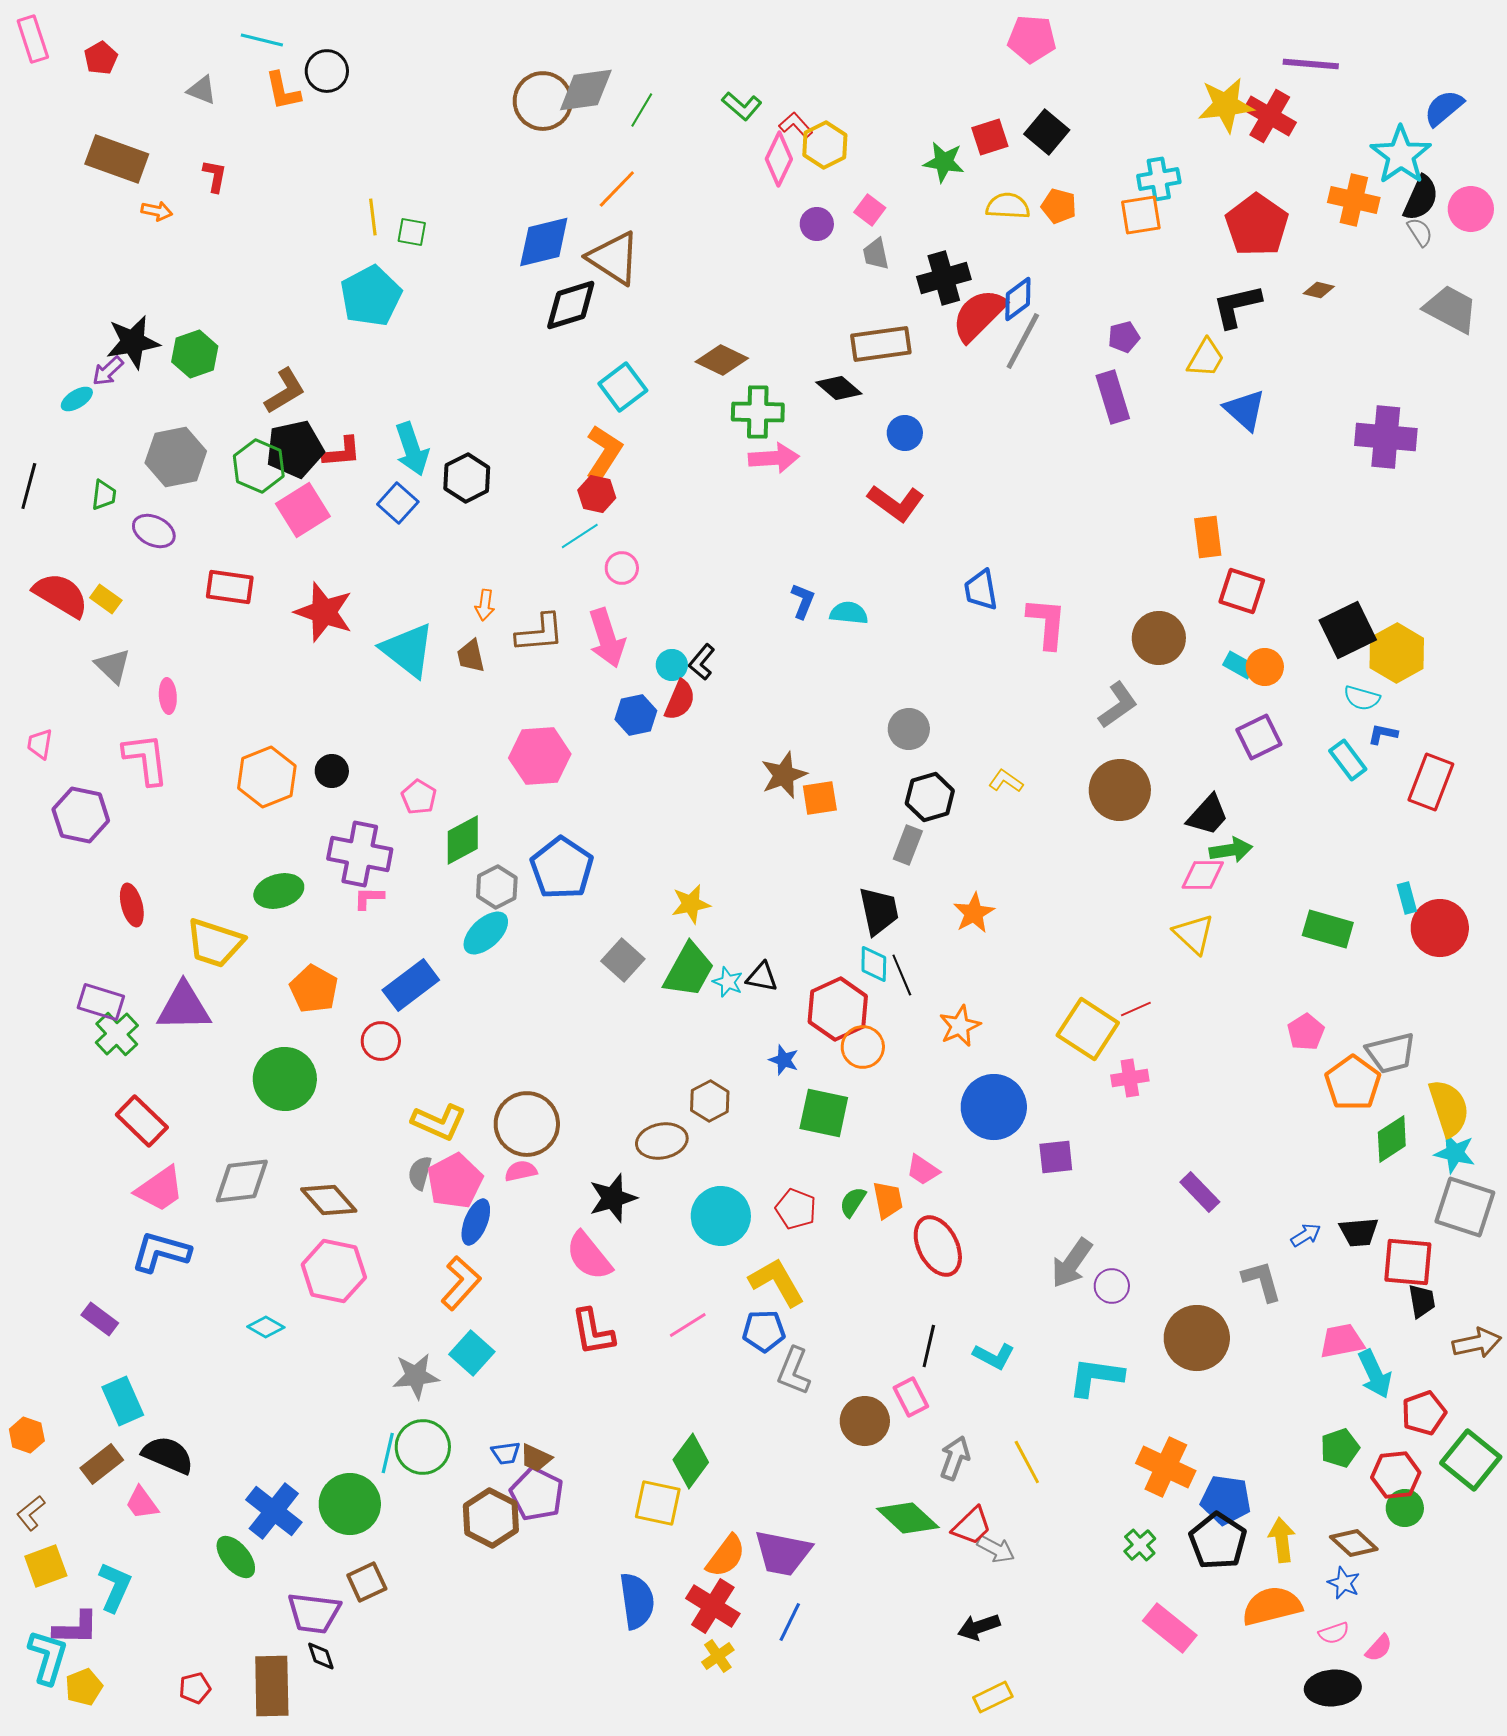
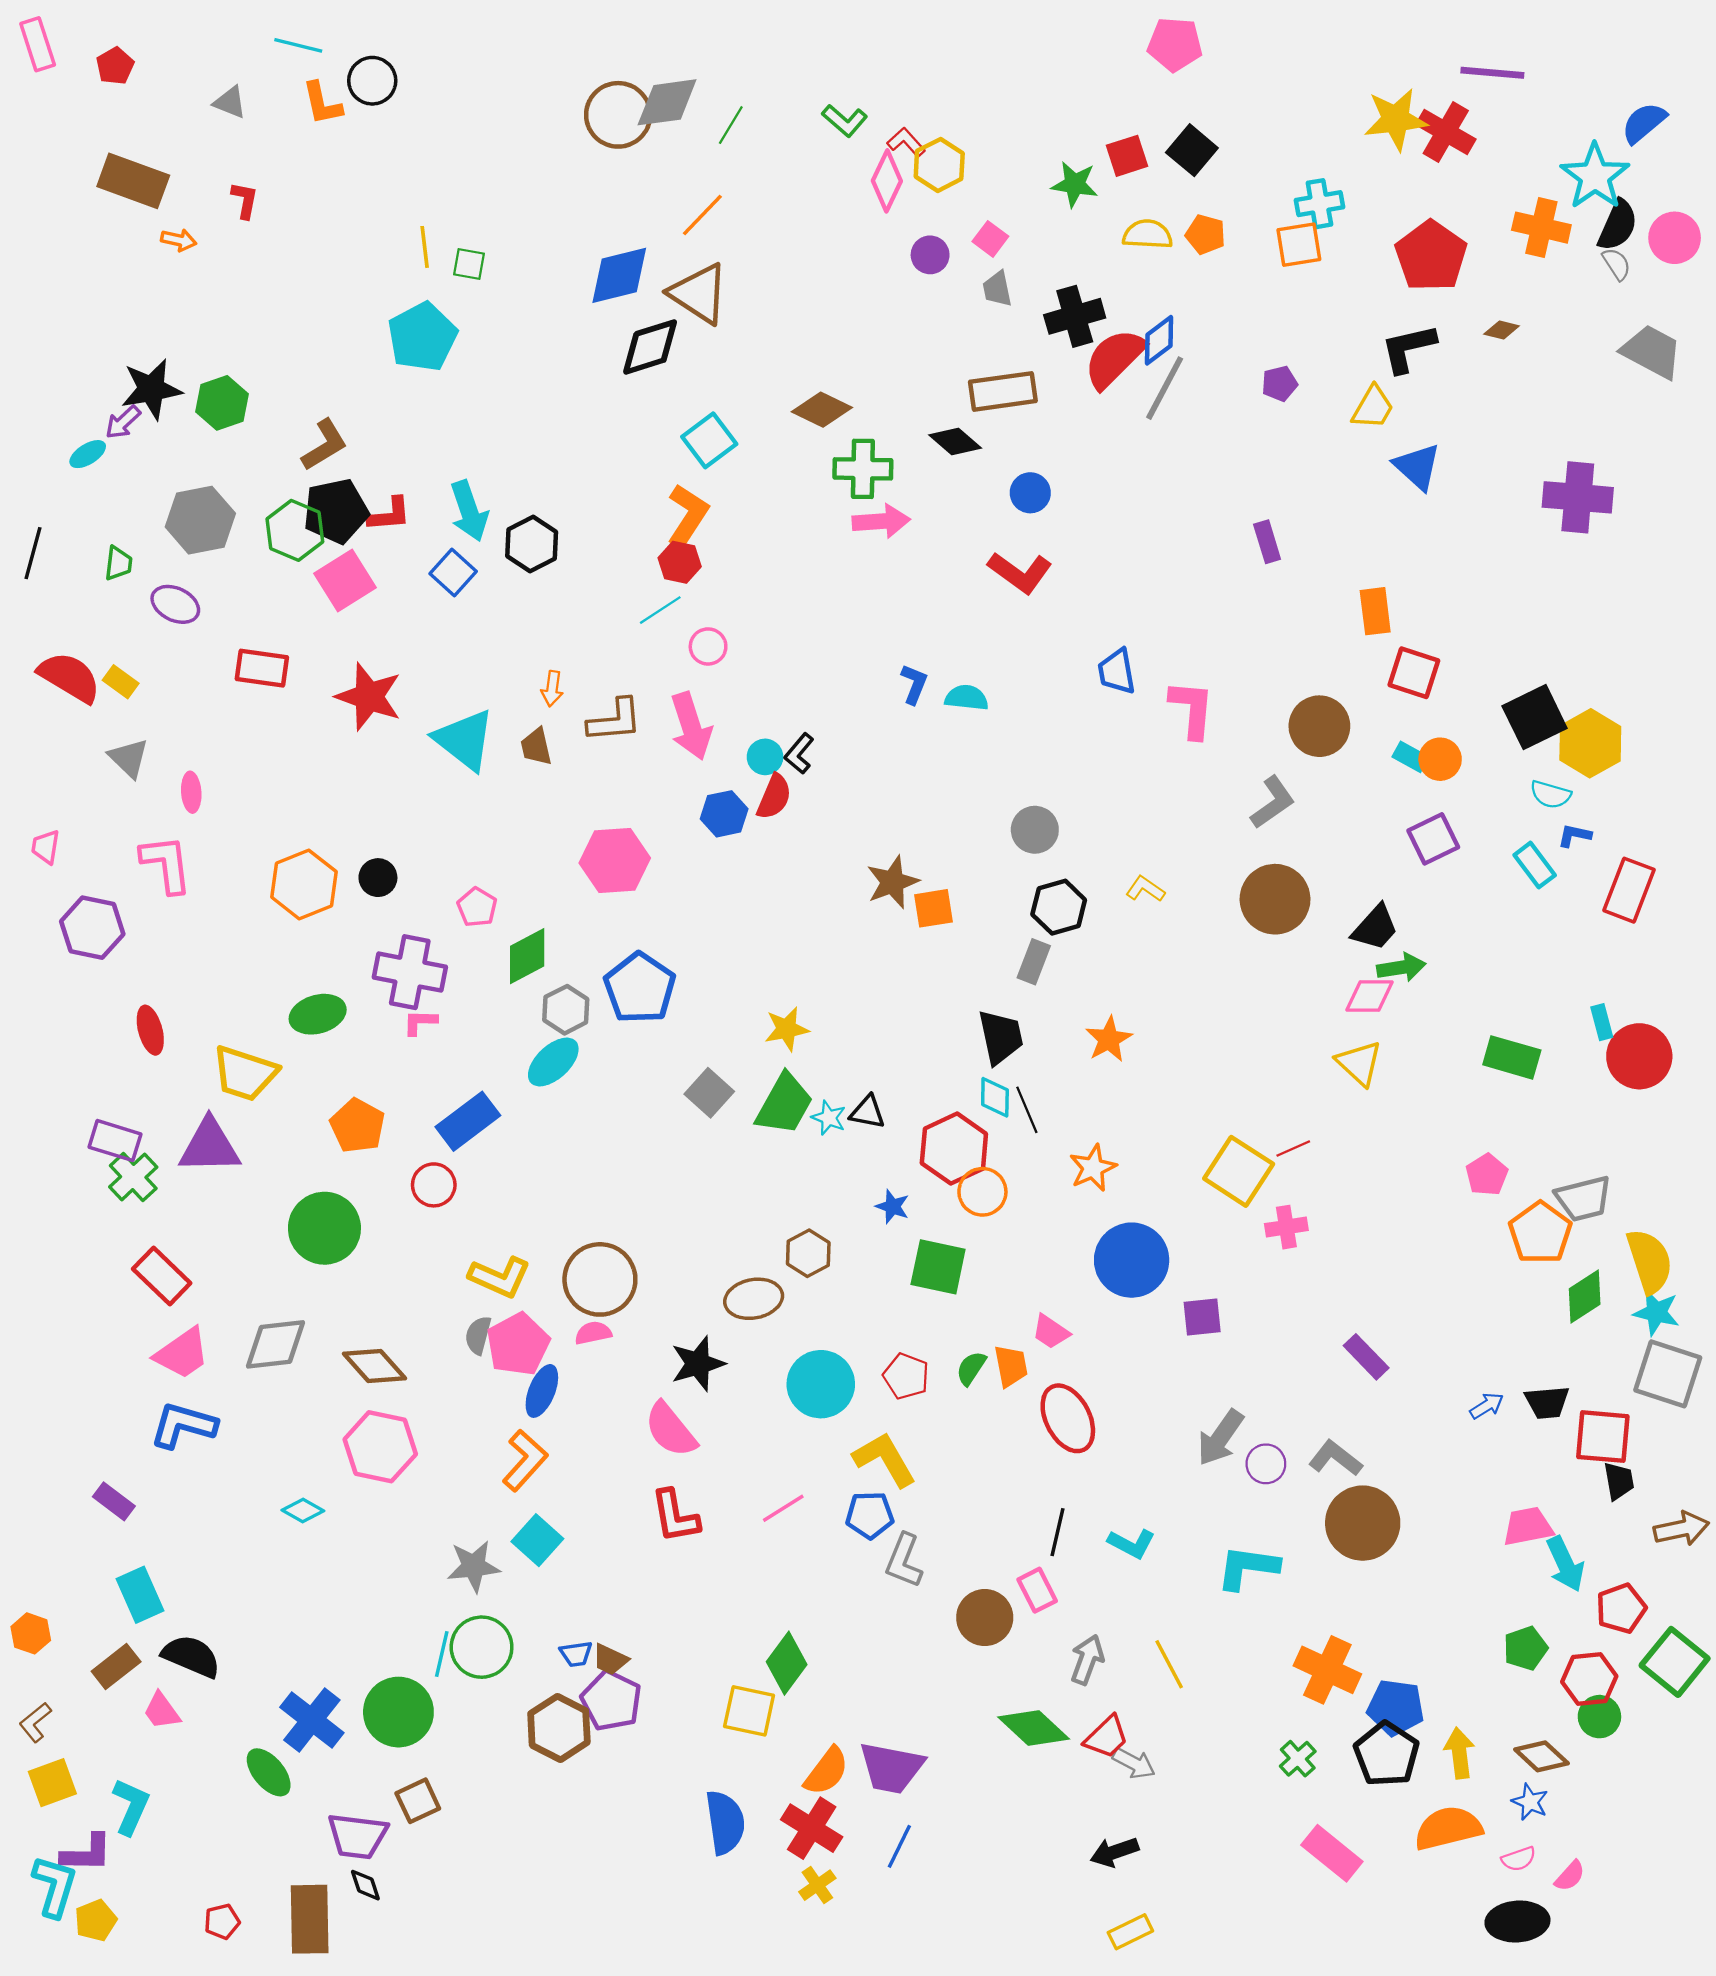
purple rectangle: (1113, 397) -> (1267, 542), moved, size x0.7
gray L-shape: (1262, 1281) -> (1335, 1458), moved, turned -36

